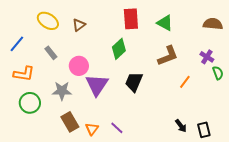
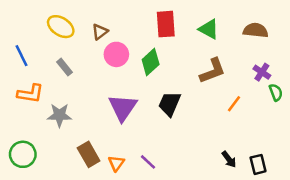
brown semicircle: (213, 24) -> (256, 30), moved
blue line: (17, 44) -> (22, 56), turned -66
pink circle: (79, 66) -> (116, 54), moved
gray star: (62, 91) -> (59, 115), moved
green circle: (30, 103) -> (23, 154), moved

